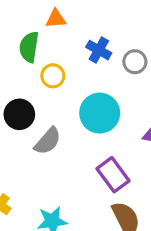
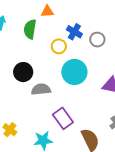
yellow circle: (53, 76) -> (59, 46), moved
gray semicircle: (48, 141) -> (41, 89), turned -138
purple rectangle: (113, 175) -> (63, 118), moved

